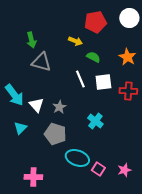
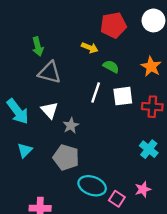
white line: (80, 79) -> (96, 93), turned 42
white triangle: (36, 105) -> (50, 110), moved
cyan cross: (95, 121) -> (149, 149), moved
pink star: (124, 170) -> (143, 189), moved

